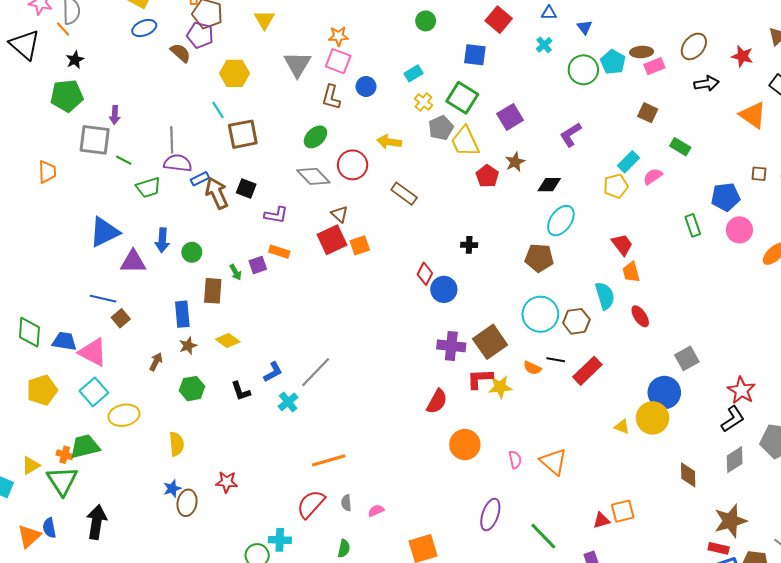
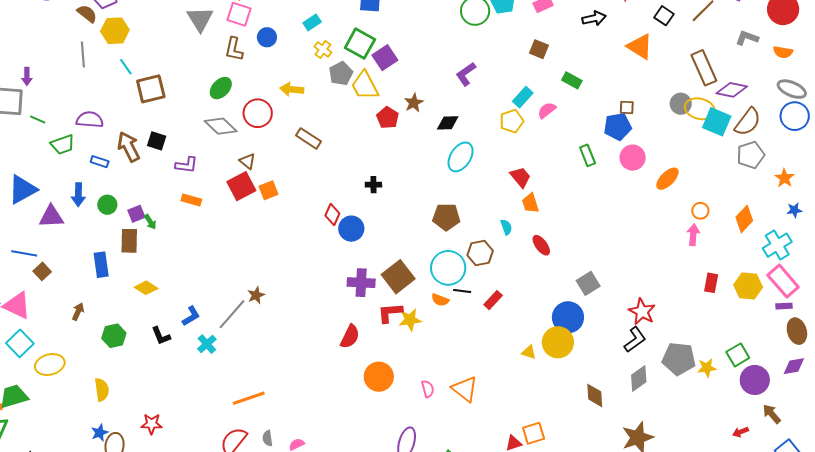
yellow hexagon: (235, 73) -> (115, 31), moved
purple square: (510, 117) -> (385, 58), moved
gray line: (172, 140) -> (83, 55), moved
brown square: (759, 174) -> (627, 108), moved
blue rectangle: (200, 179) -> (100, 162), moved, turned 48
brown pentagon: (539, 258) -> (446, 217), moved
purple square: (258, 265) -> (136, 214), moved
cyan semicircle: (605, 296) -> (506, 227), size x0.6
cyan circle: (540, 314) -> (448, 268), moved
brown star: (188, 346) -> (256, 295), moved
red rectangle: (587, 371) -> (493, 300), size x0.7

